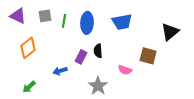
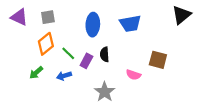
green line: (64, 21) -> (68, 53), moved, turned -56
black triangle: (170, 32) -> (181, 15), moved
orange diamond: (28, 48) -> (46, 44), moved
green arrow: (29, 87) -> (36, 73), moved

